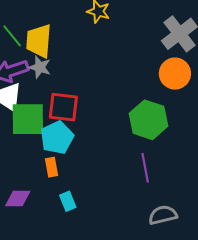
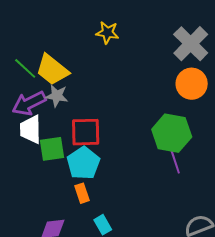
yellow trapezoid: (39, 41) -> (52, 70), turned -48
green square: (28, 119) -> (52, 149), size x0.7
purple line: (145, 168) -> (174, 159), moved

